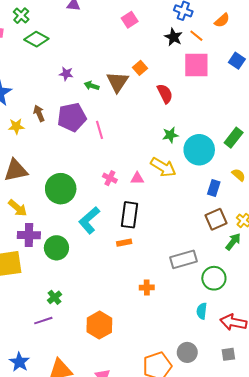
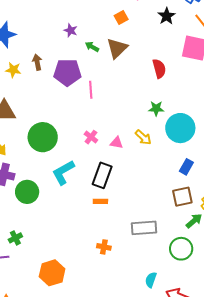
black star: (173, 37) -> (167, 16), moved
orange square: (140, 68) -> (121, 17), moved
yellow arrow: (163, 167) -> (143, 137), size x0.7
orange rectangle: (124, 243) -> (100, 201), moved
green circle: (214, 278) -> (181, 249), moved

